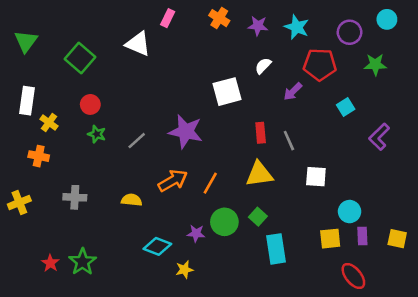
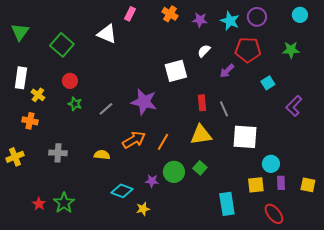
purple circle: (350, 32) -> (257, 17), moved
white square: (316, 177) -> (245, 137), size x1.5
cyan rectangle: (276, 249) -> (227, 204), moved

